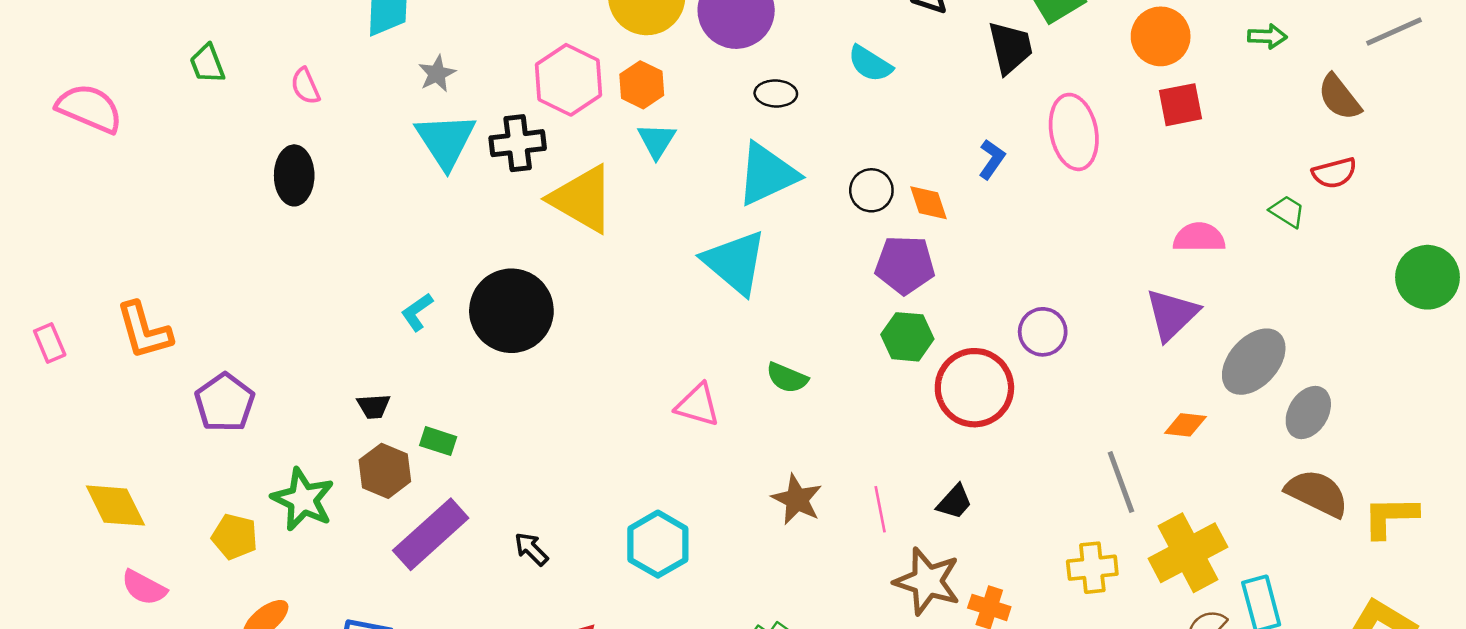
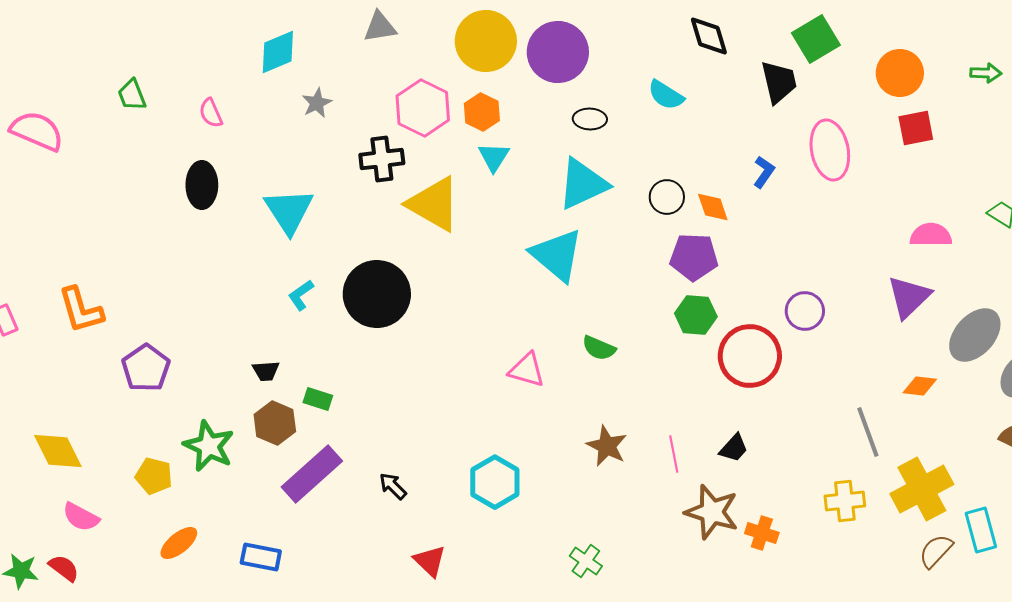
cyan triangle: (446, 141) -> (289, 211), moved

